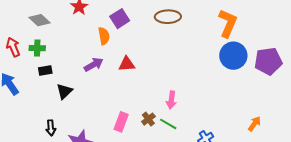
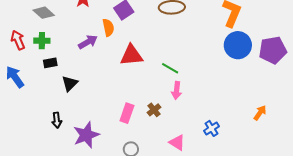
red triangle: (127, 64) -> (132, 55), size x1.4
purple arrow: (94, 65) -> (88, 42), moved
green line: (168, 124) -> (170, 68), moved

